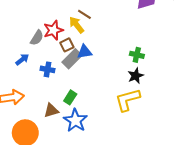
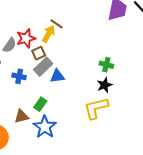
yellow arrow: (77, 25) -> (49, 34), turned 66
blue triangle: (84, 52) -> (57, 76), moved

